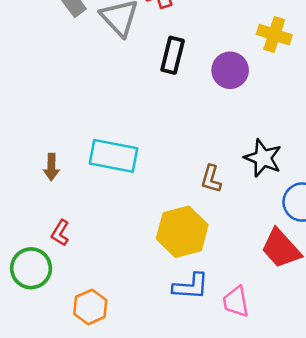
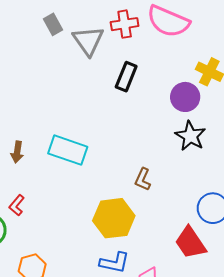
purple circle: (230, 70) -> (185, 97), moved
black star: (263, 158) -> (190, 136), moved

